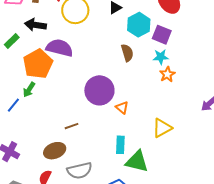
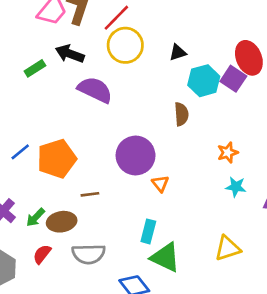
purple square: (162, 35) -> (233, 79), moved
cyan star: (161, 57) -> (236, 187), moved
orange pentagon: (38, 64) -> (57, 159), moved
green arrow: (29, 90) -> (35, 217), moved
yellow triangle: (162, 128) -> (228, 248), moved

